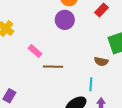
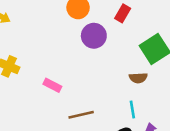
purple circle: (65, 20) -> (94, 36), moved
brown line: (53, 67) -> (81, 115), moved

